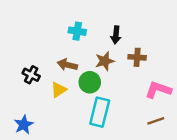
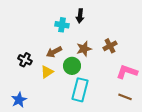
black arrow: (116, 35) -> (80, 16), moved
brown cross: (137, 57) -> (110, 46), turned -32
brown arrow: (67, 65) -> (54, 52), turned -42
brown line: (156, 121) -> (125, 97), turned 40

